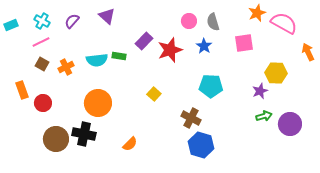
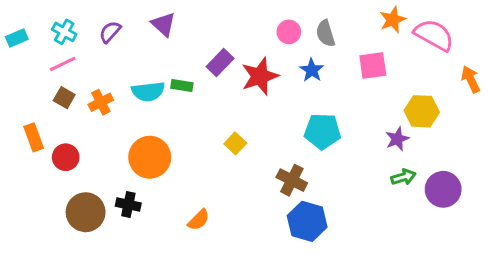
black cross: (84, 134) -> (128, 205), size x0.7

